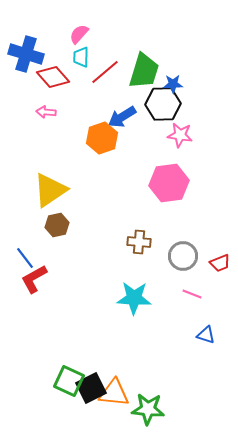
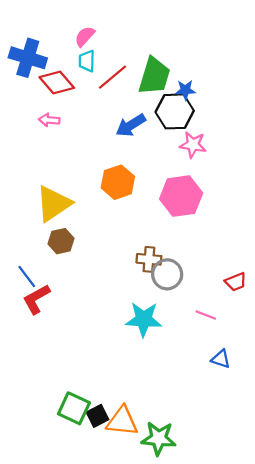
orange hexagon: (102, 138) -> (118, 182), moved
gray circle: (183, 256) -> (167, 274), moved
black square: (91, 388) -> (97, 416), size x0.7

